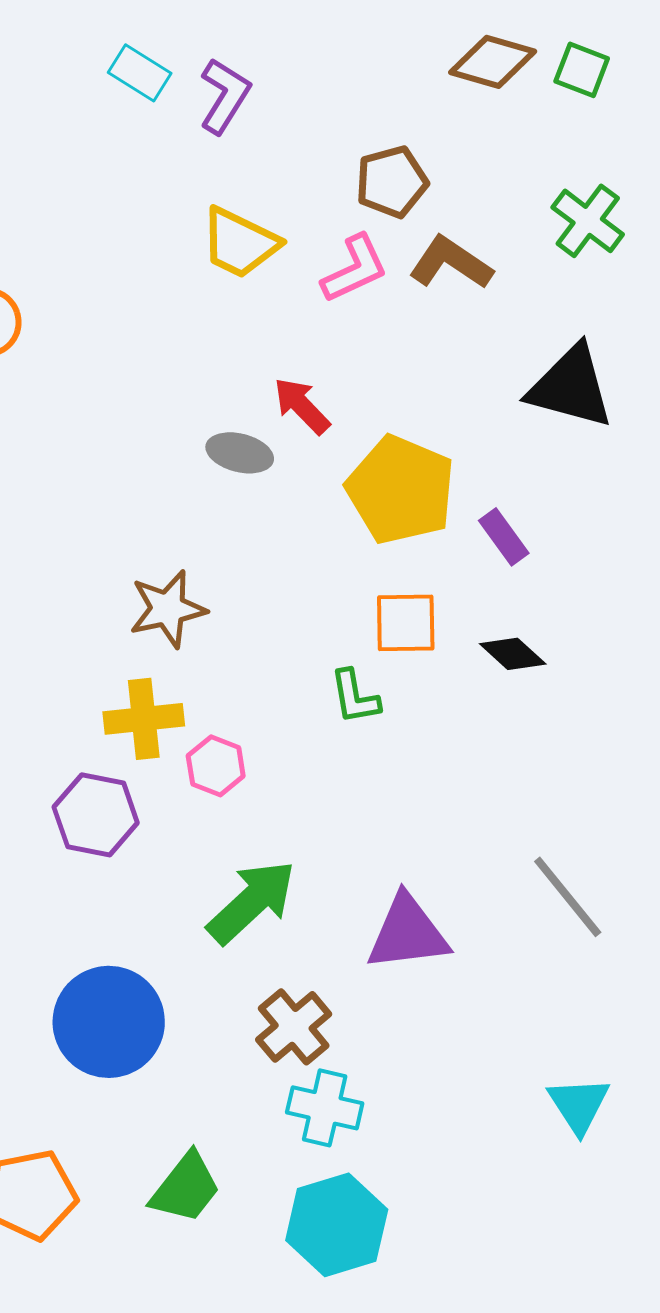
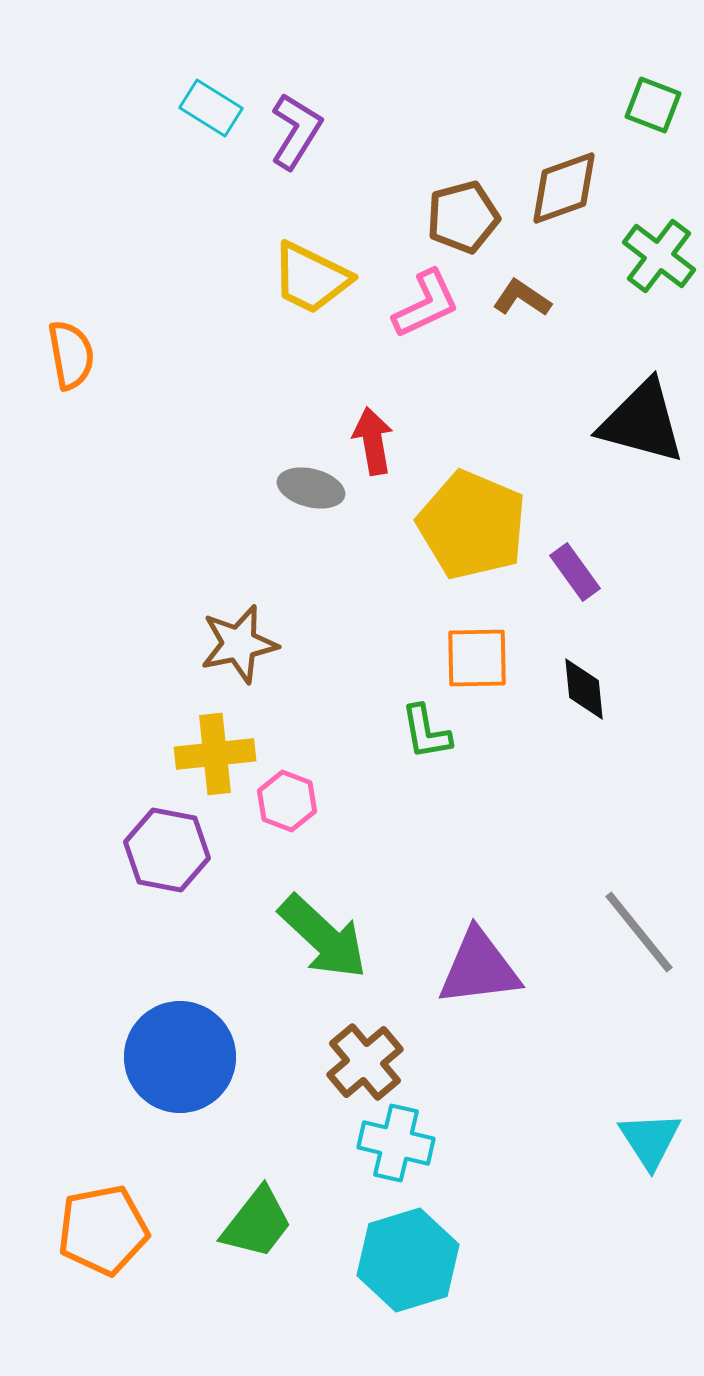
brown diamond: (493, 62) -> (564, 188), moved, turned -36
brown L-shape: (451, 263) -> (522, 298), size x0.7
red arrow: (302, 406) -> (373, 441), turned 34
black diamond: (513, 654) -> (584, 689), turned 42
green arrow: (252, 902) -> (323, 937), turned 86

